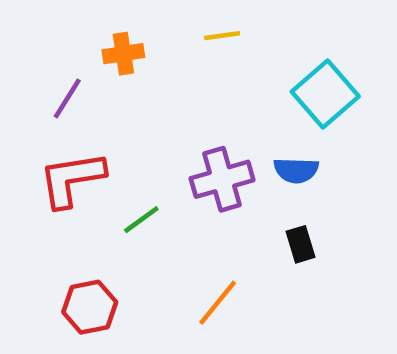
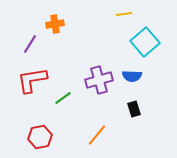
yellow line: (222, 36) -> (124, 14), moved

